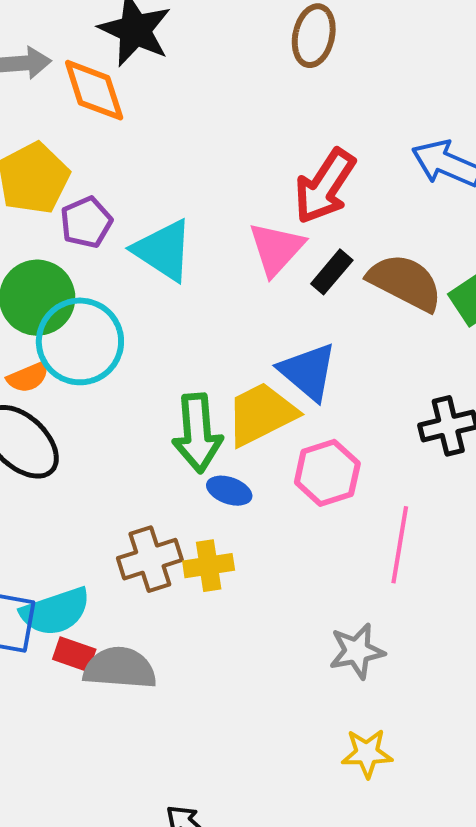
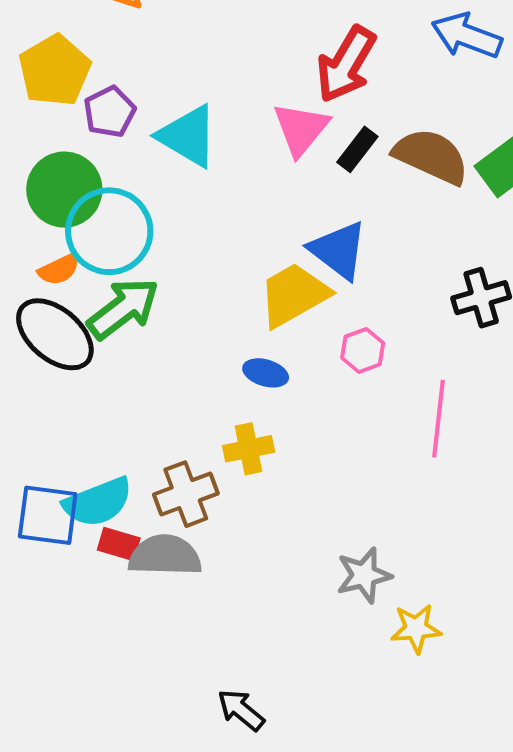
green arrow: (197, 433) -> (123, 309), moved, turned -120
pink hexagon: (327, 473) -> (363, 350), size x0.7
brown cross: (150, 559) -> (186, 494), moved
gray star: (357, 651) -> (364, 575), moved

